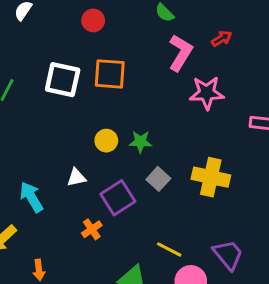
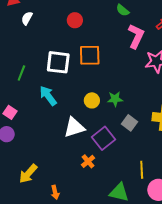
white triangle: (76, 178) -> (74, 127), size x1.6
cyan arrow: (31, 197) -> (48, 96), moved
yellow line: (169, 249) -> (142, 170), turned 66

